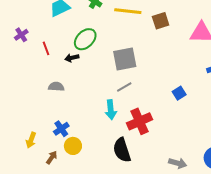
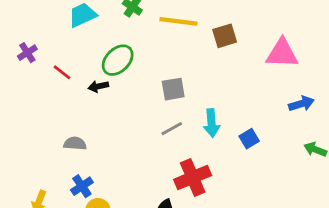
red line: (46, 48) -> (62, 72), turned -32
gray square: (125, 59) -> (173, 89), size x0.7
gray semicircle: (56, 87) -> (75, 143), moved
cyan arrow: (111, 110) -> (212, 123), moved

